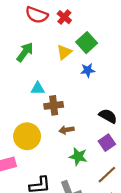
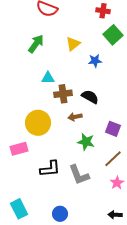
red cross: (64, 17) -> (103, 11), moved, turned -32
green square: (87, 43) -> (113, 35), moved
black semicircle: (108, 116) -> (90, 97), moved
purple square: (107, 143) -> (113, 129), turned -35

